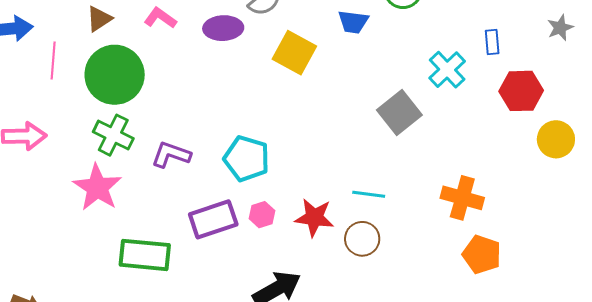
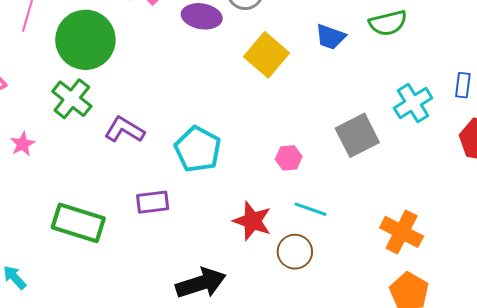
pink star: (97, 187) -> (23, 144), moved, size x0.5
pink hexagon: (262, 215) -> (289, 158), moved
purple rectangle: (213, 219) -> (153, 202), size x0.7

